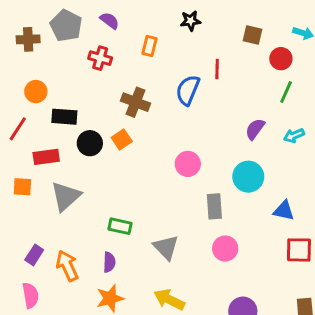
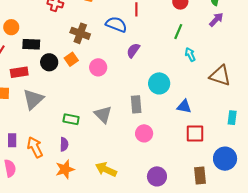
blue semicircle: (188, 90) -> (116, 24), turned 90
green line: (286, 92) -> (178, 32), moved
purple semicircle: (255, 129) -> (133, 50), moved
cyan arrow: (294, 136) -> (190, 55), turned 88
pink circle: (188, 164) -> (98, 67), moved
gray triangle: (166, 247) -> (103, 114), moved
purple rectangle: (34, 255) -> (12, 140), turned -32

